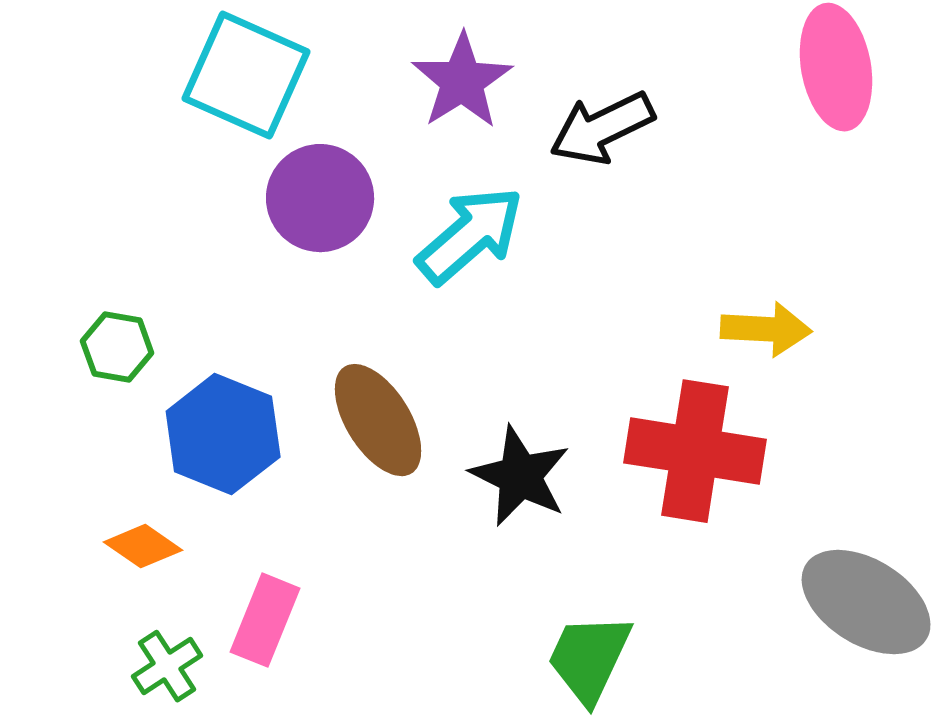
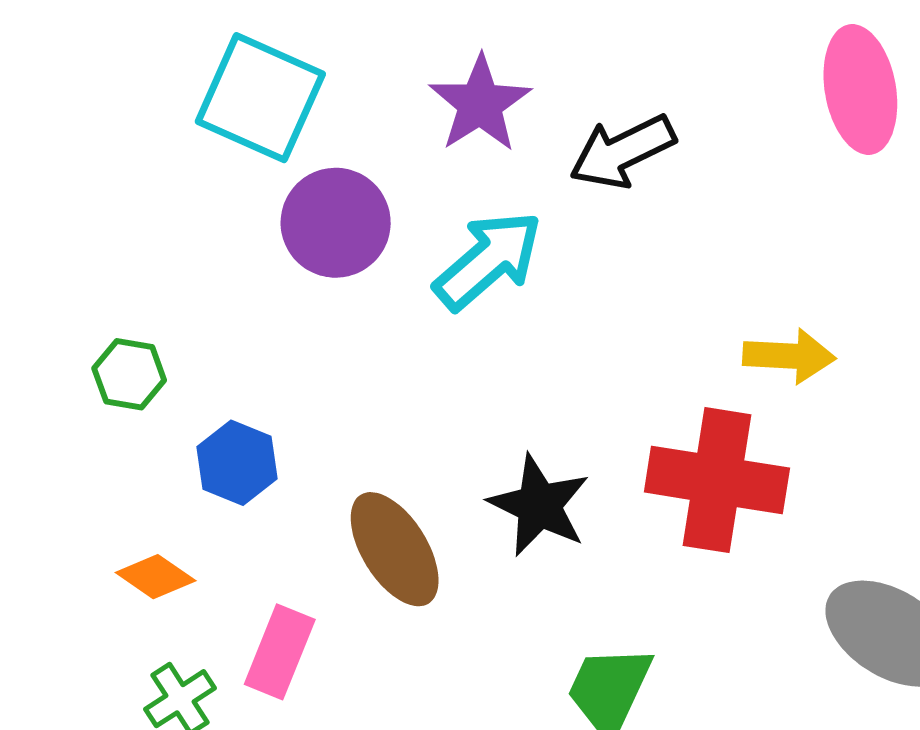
brown ellipse: (378, 420) -> (395, 549), moved
blue hexagon: (223, 434) -> (237, 463), size x0.7

